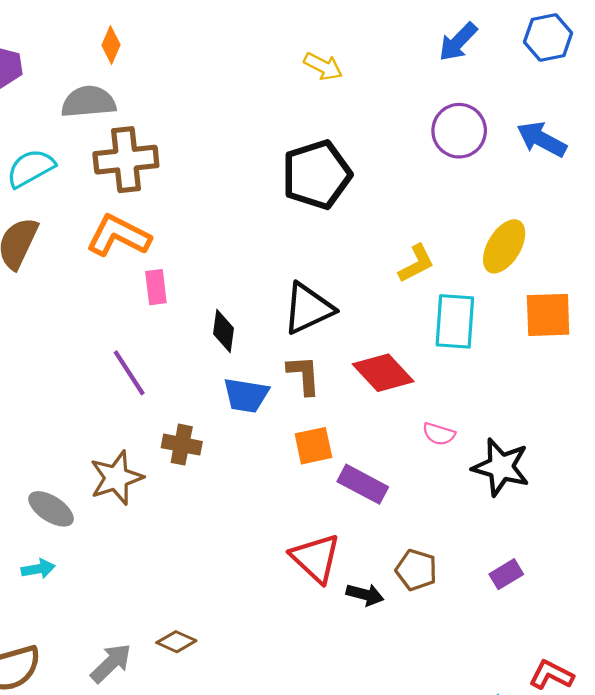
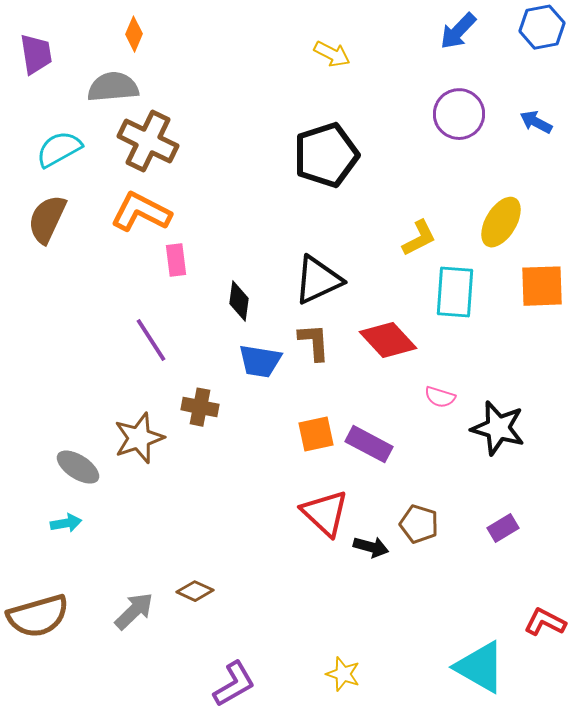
blue arrow: (542, 139) -> (536, 122), size x0.7
brown cross: (126, 160) -> (148, 141), turned 32
orange square: (313, 446) -> (316, 434), moved

